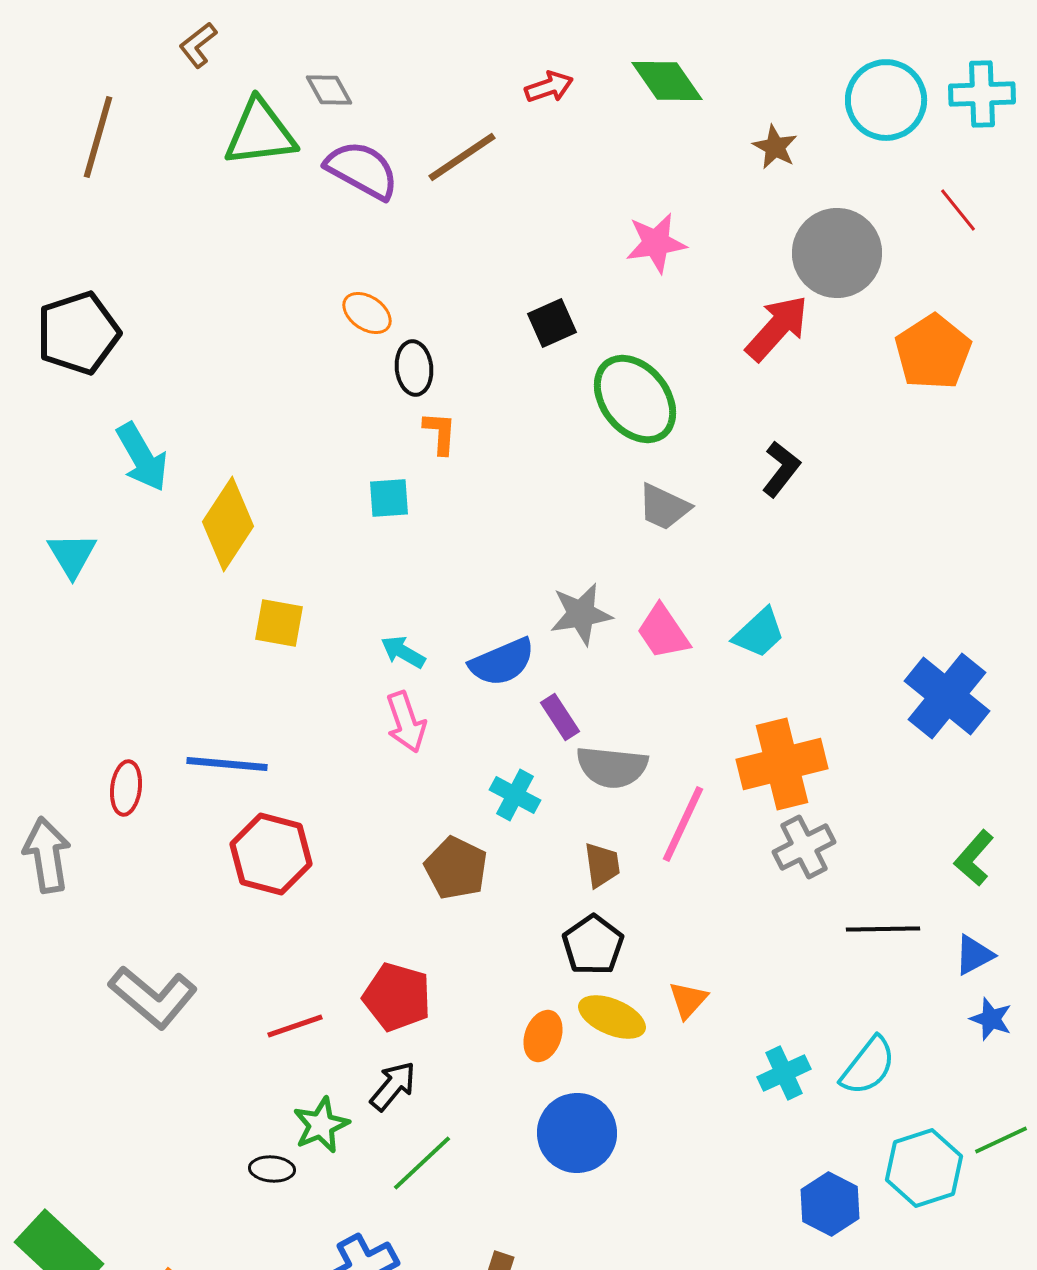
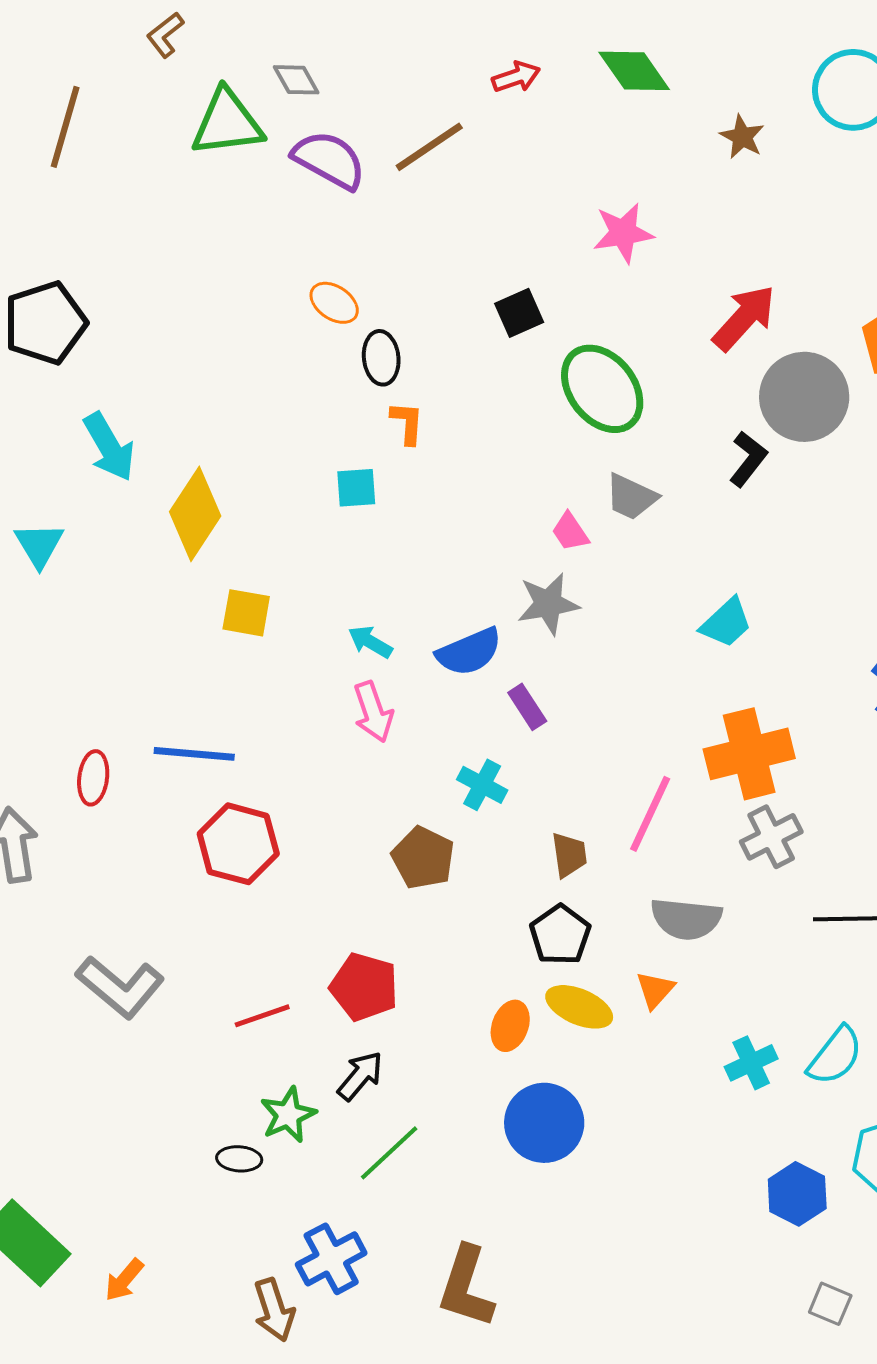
gray circle: (837, 253) -> (804, 397), moved
pink trapezoid: (663, 632) -> (570, 532), moved, size x0.7
gray semicircle: (612, 767) -> (686, 919), moved

